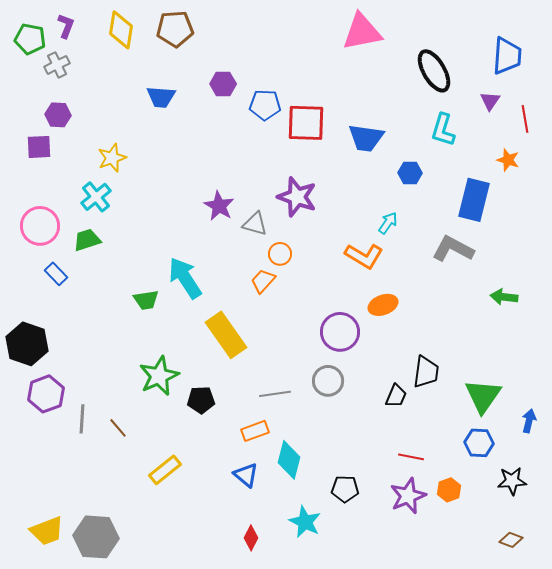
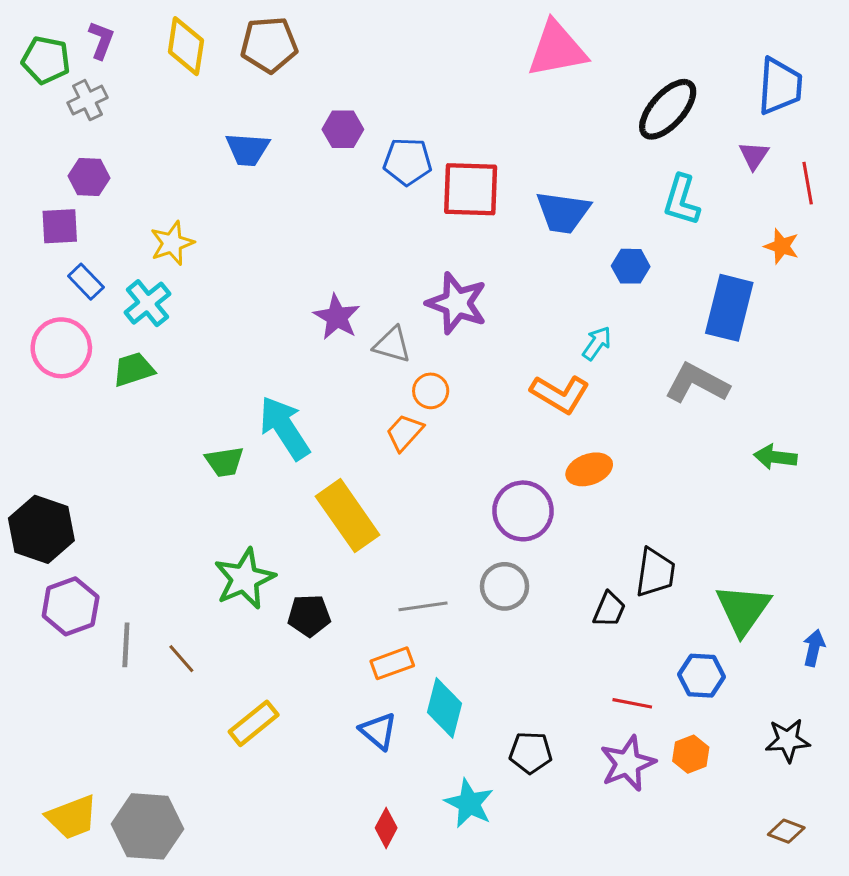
black ellipse: (434, 71) -> (668, 109), turned 72
blue rectangle: (56, 274) -> (86, 282), moved
blue hexagon: (479, 443) -> (702, 676), moved

